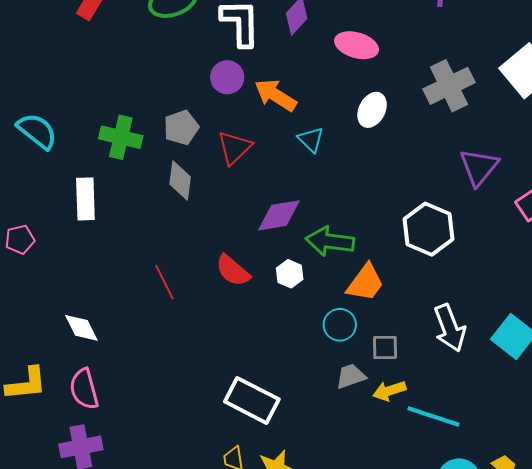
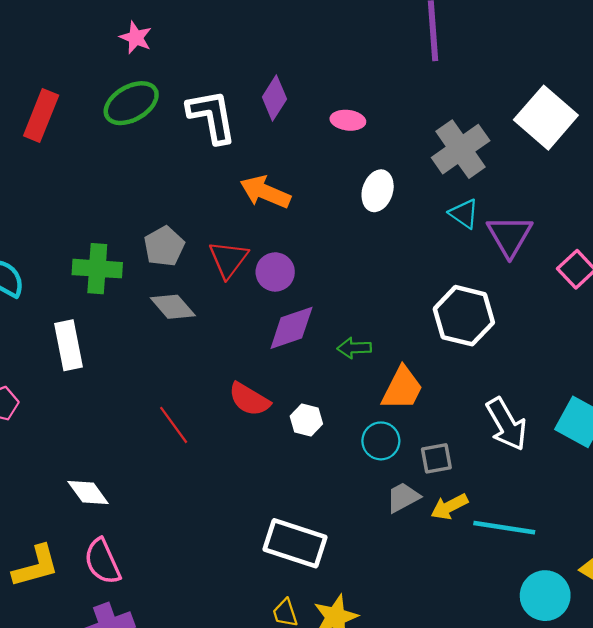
pink ellipse: (357, 45) -> (348, 120), size x0.7
purple circle: (227, 77) -> (275, 272), moved
cyan triangle: (311, 140) -> (464, 214), moved
gray diamond: (180, 181) -> (173, 307), turned -39
green arrow: (330, 241) -> (354, 348), size x0.6
white hexagon: (290, 274) -> (306, 420), moved

